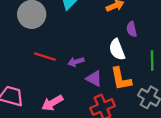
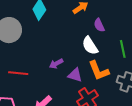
red line: (45, 57) -> (18, 73), moved

